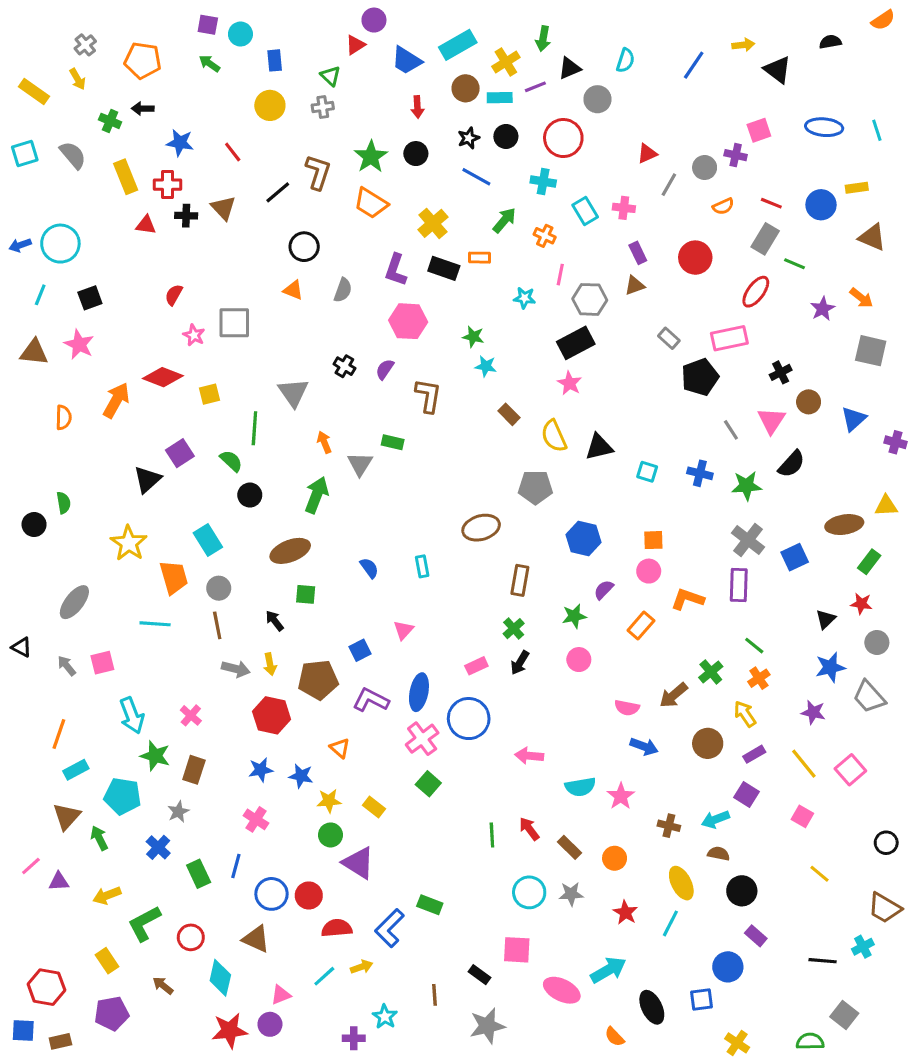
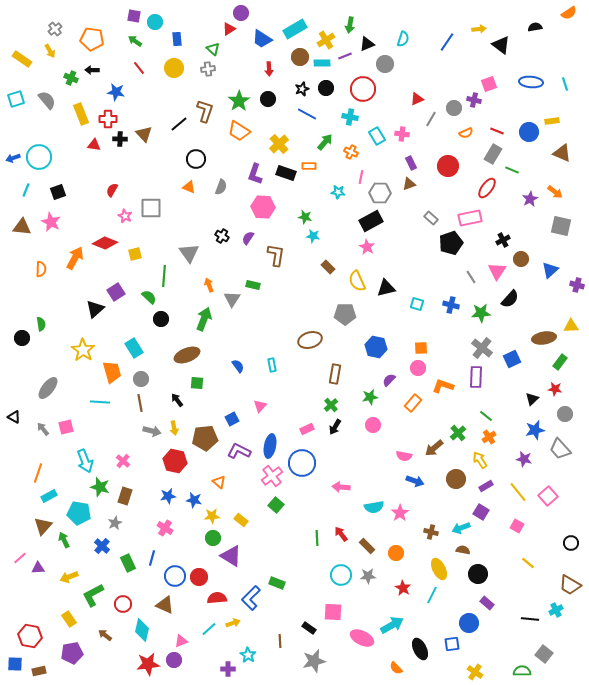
red line: (233, 152) -> (139, 68), moved

